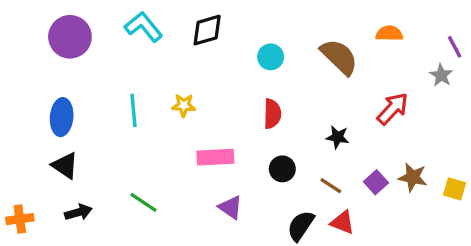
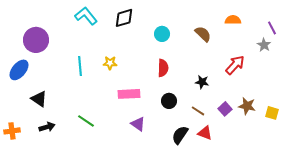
purple circle: (70, 37) -> (36, 40), moved
brown semicircle: (339, 57) -> (203, 34), size x0.7
blue ellipse: (62, 117) -> (19, 70), moved, turned 35

